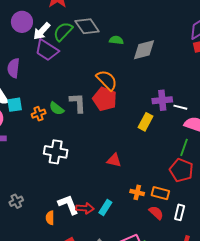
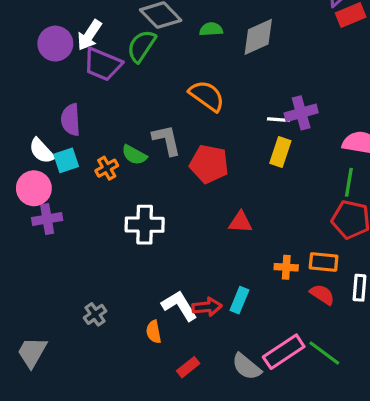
purple circle: (22, 22) -> (55, 44), moved
green semicircle: (63, 31) -> (141, 46), moved
purple semicircle: (13, 68) -> (71, 120), moved
red pentagon: (105, 99) -> (209, 164), moved
white line: (180, 107) -> (278, 120), moved

